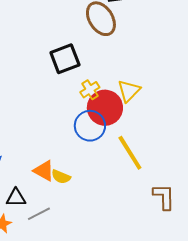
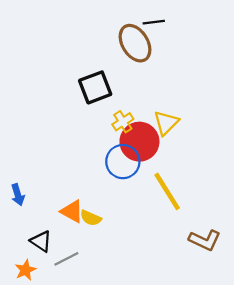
brown L-shape: (164, 197) -> (205, 240), turned 116
black triangle: (16, 198) -> (41, 241), turned 35

